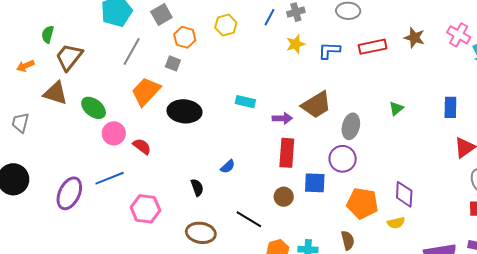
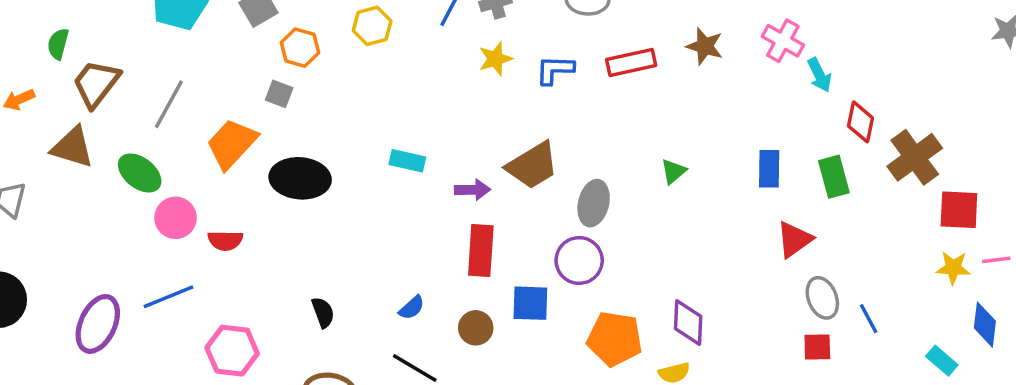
gray line: (132, 51) -> (169, 104), moved
red semicircle: (142, 146) -> (225, 241), turned 144
blue semicircle: (228, 167) -> (412, 308), moved

